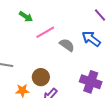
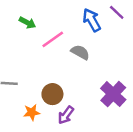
blue arrow: (91, 39) -> (92, 20), moved, turned 30
purple cross: (91, 82) -> (113, 94), turned 30

